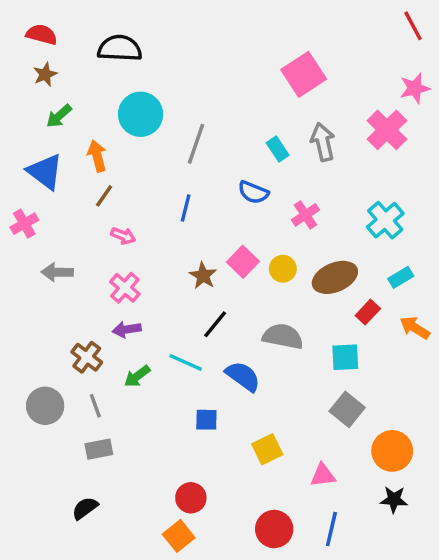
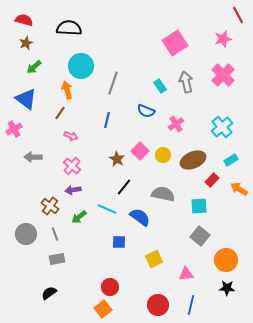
pink star: (415, 88) -> (223, 39), moved
orange arrow: (97, 156) -> (67, 90), moved

